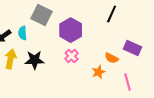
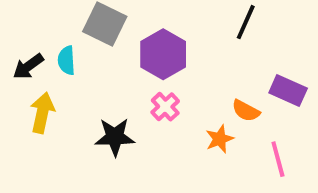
black star: (35, 60) -> (115, 137), moved

